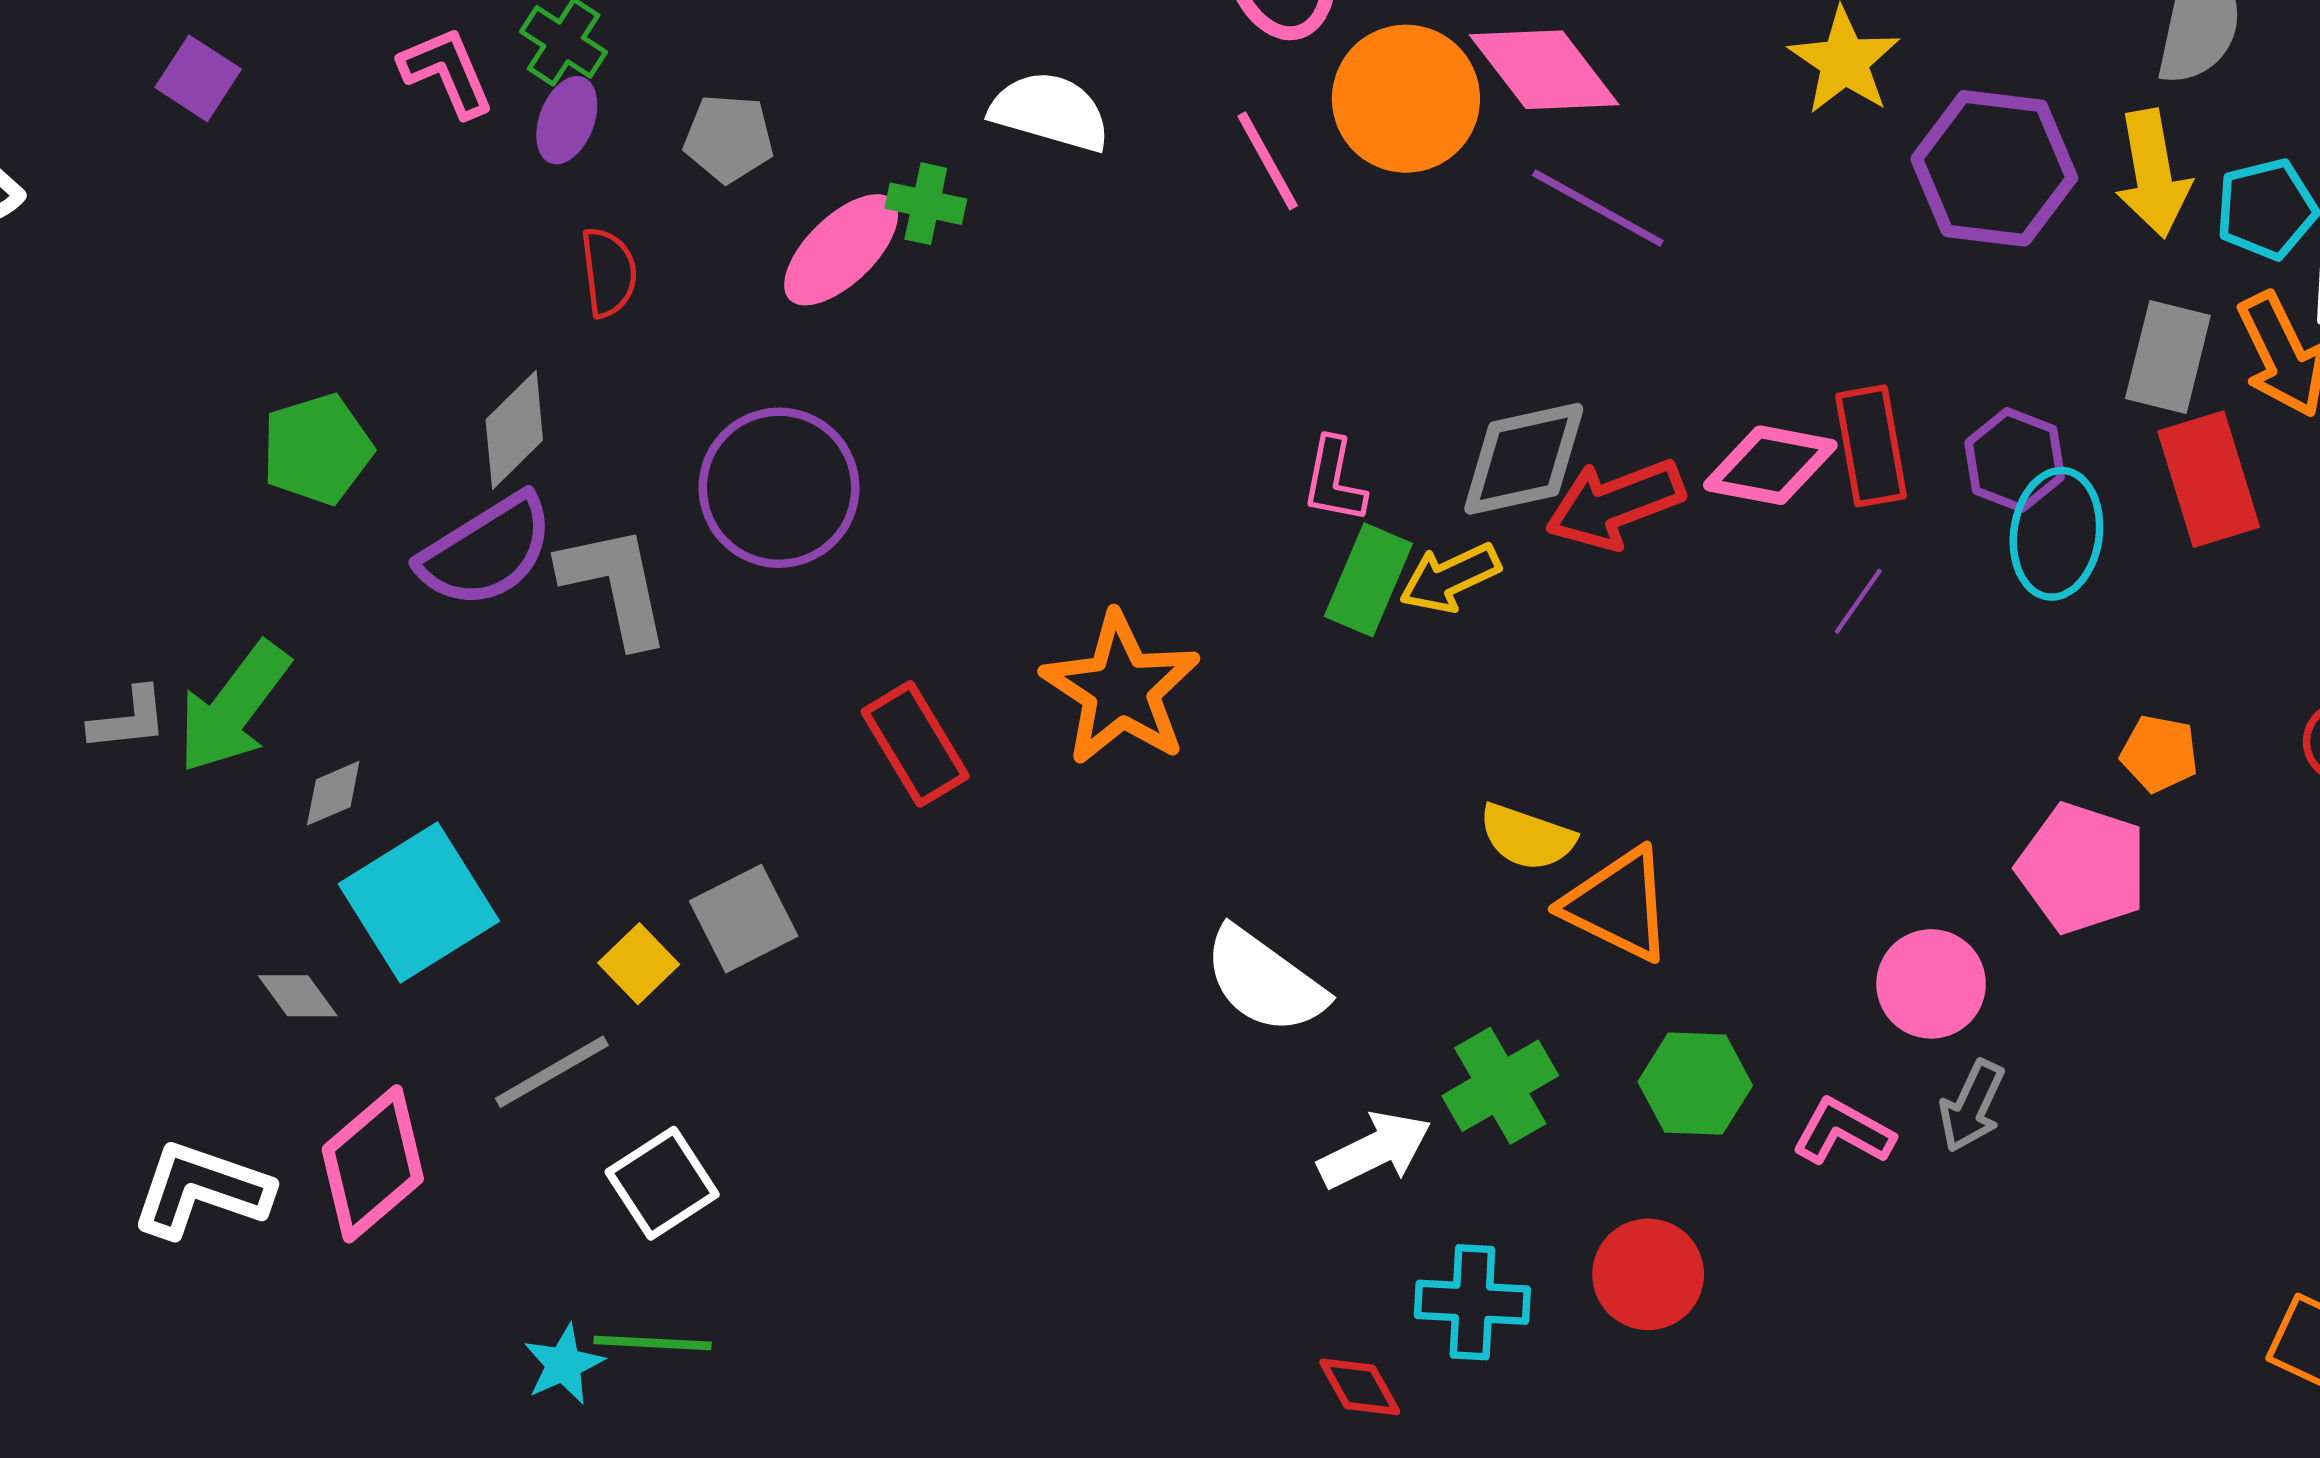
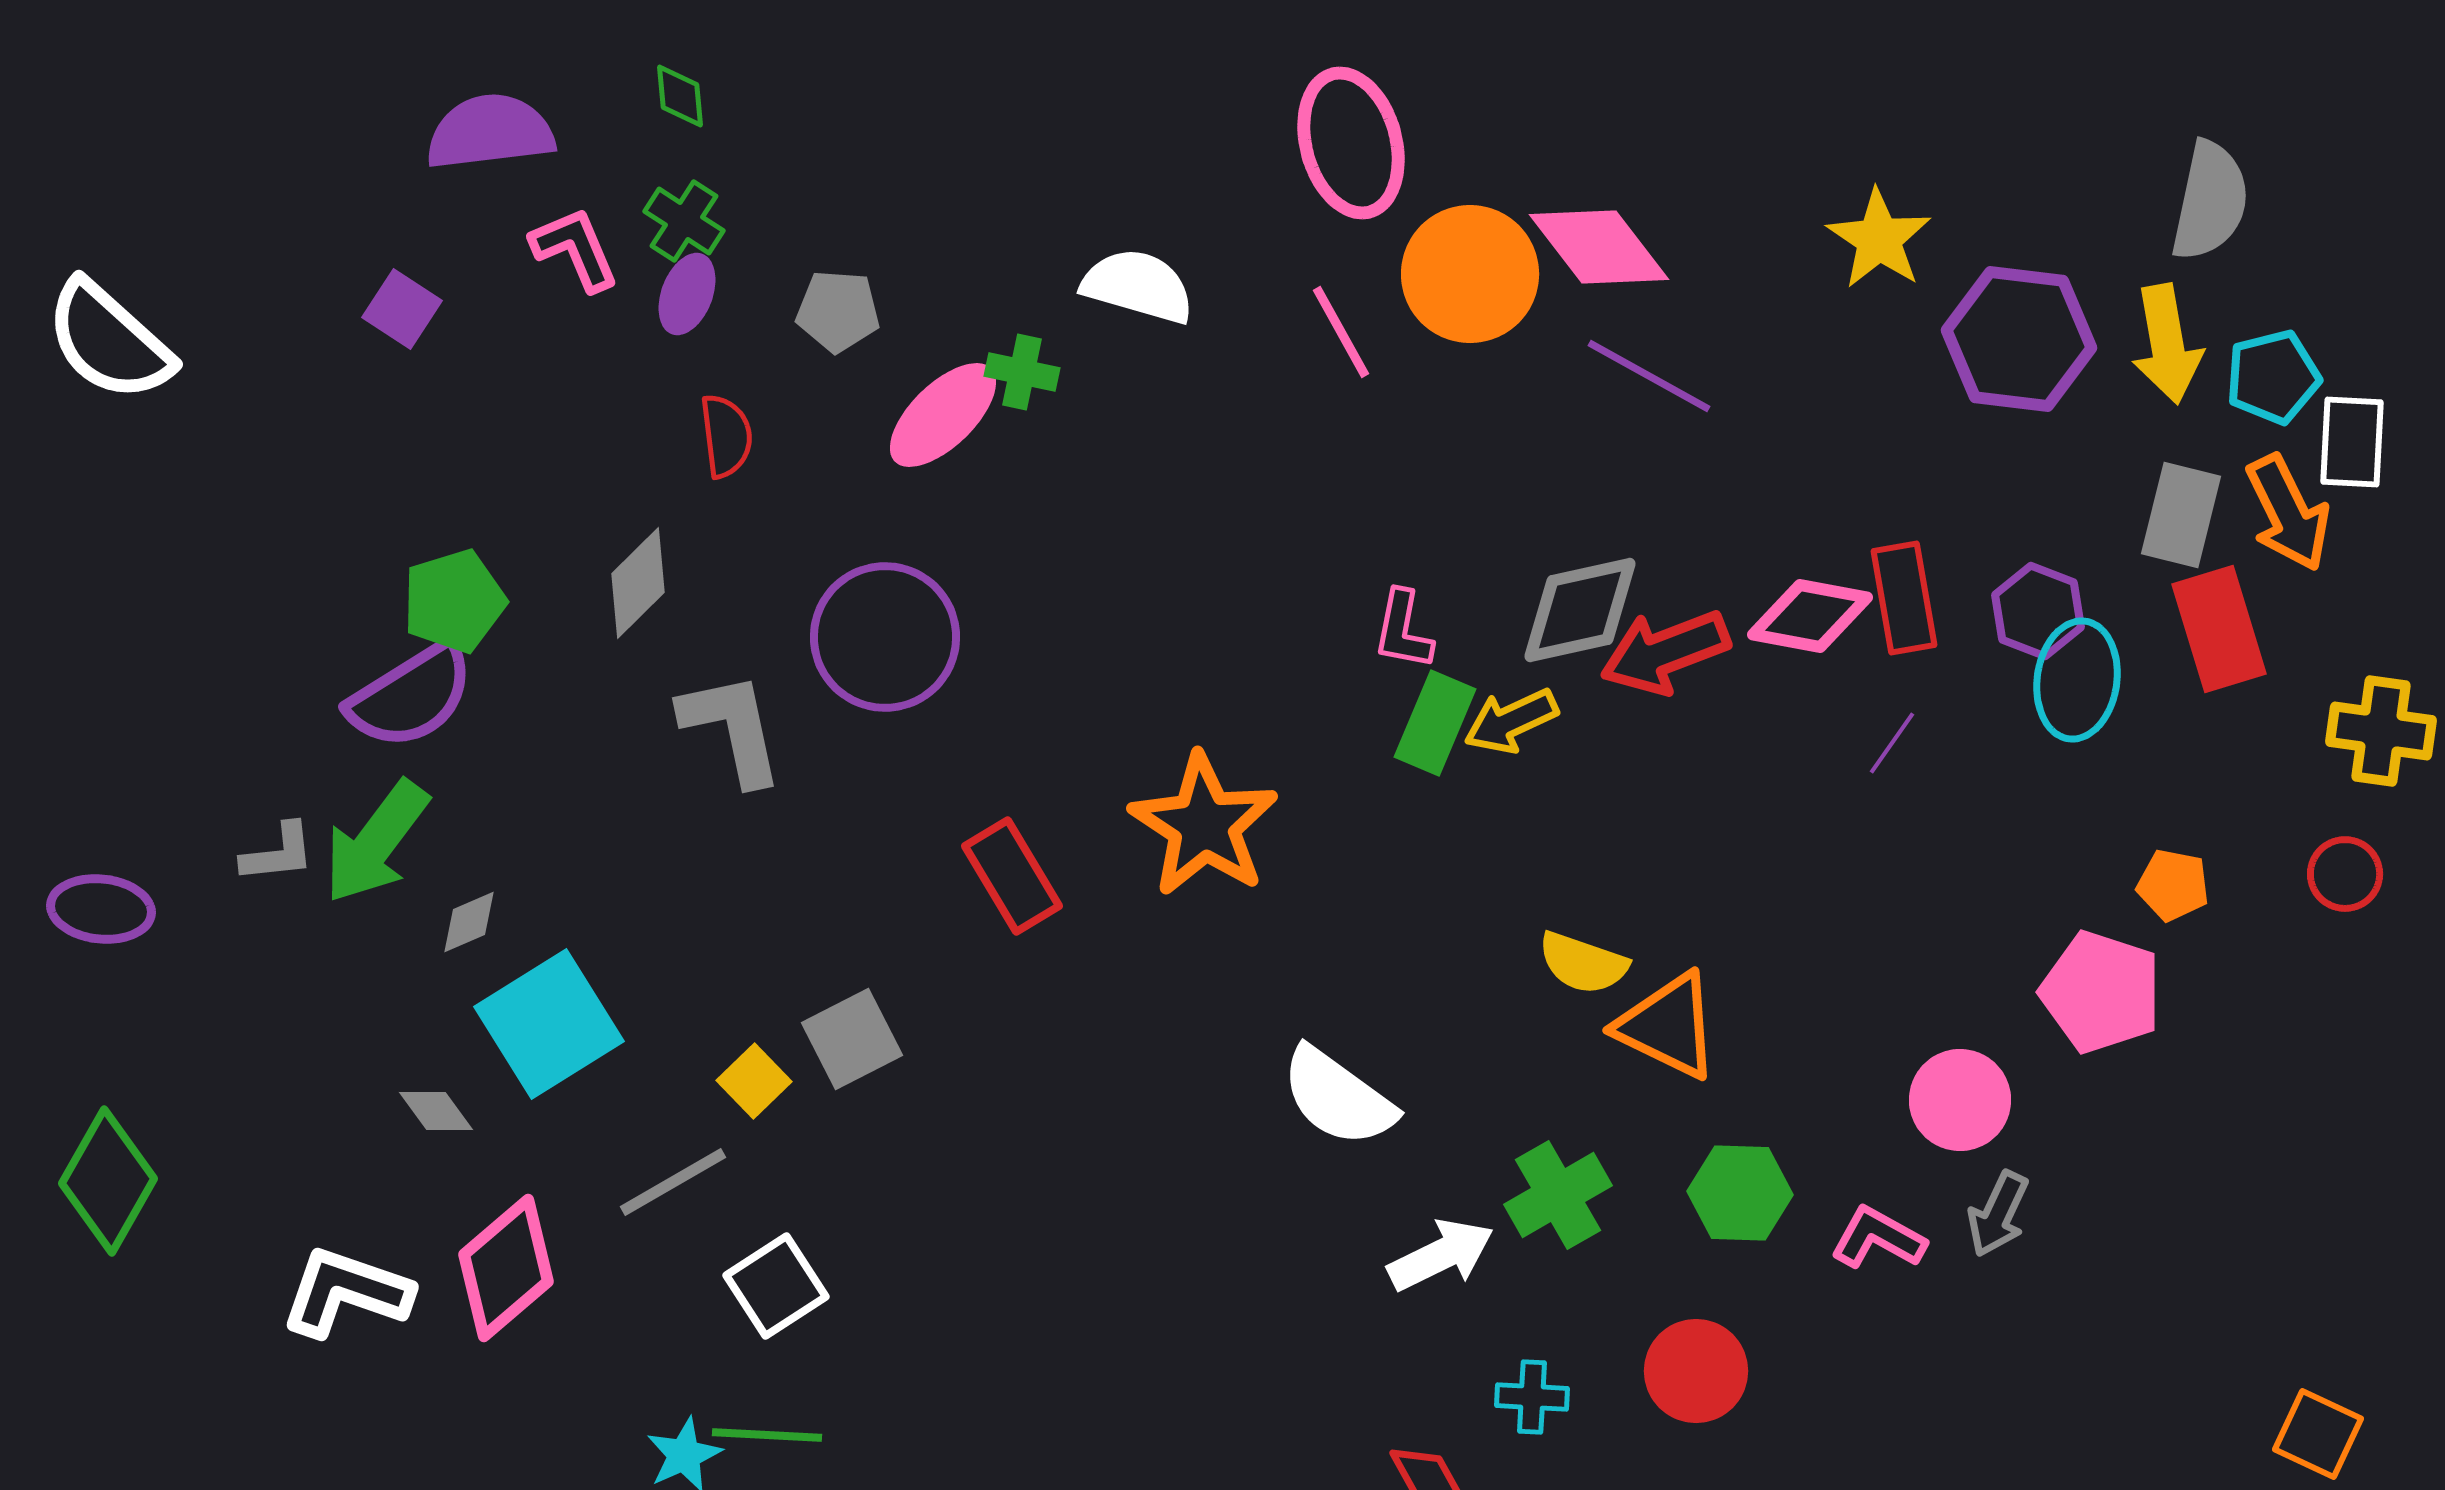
purple square: (198, 78) -> (402, 309), moved
purple semicircle: (486, 551) -> (411, 696), moved
cyan cross: (1472, 1302) -> (1532, 1397), size x0.7

